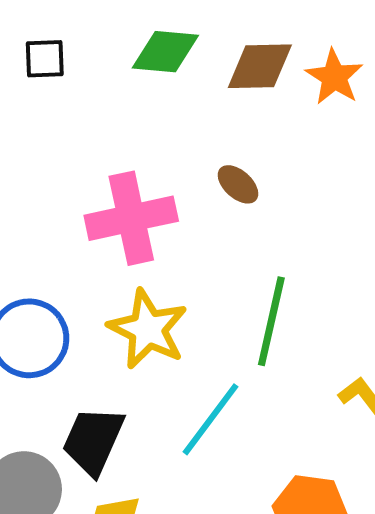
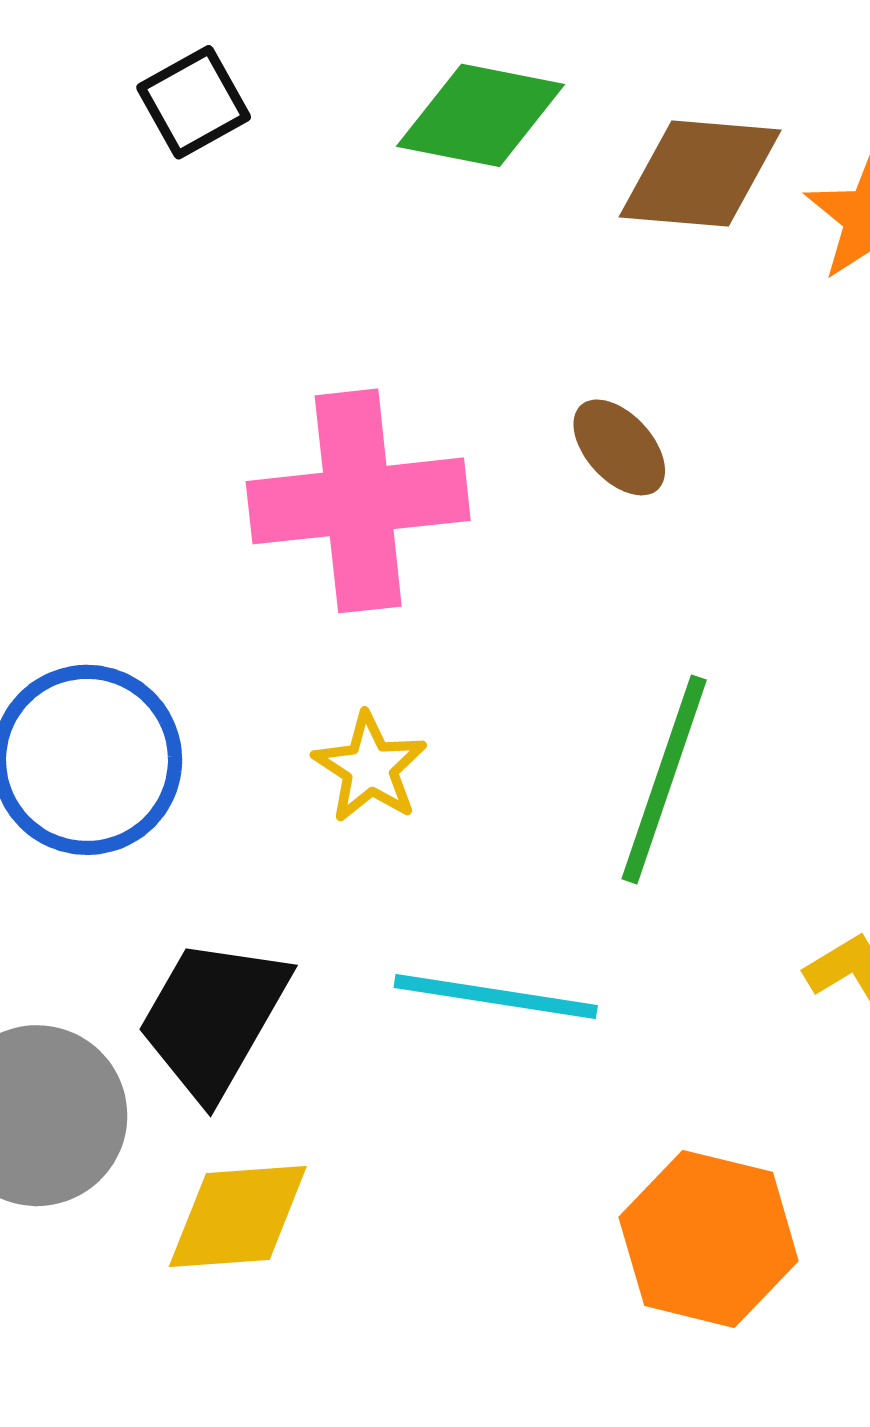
black square: (45, 59) -> (194, 102), turned -33
yellow star: (148, 329) -> (370, 768), size x0.6
cyan line: (210, 419) -> (496, 997), turned 56

